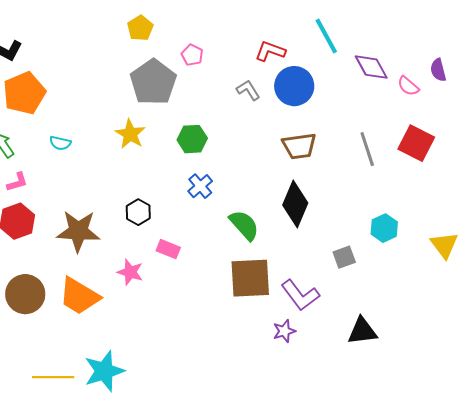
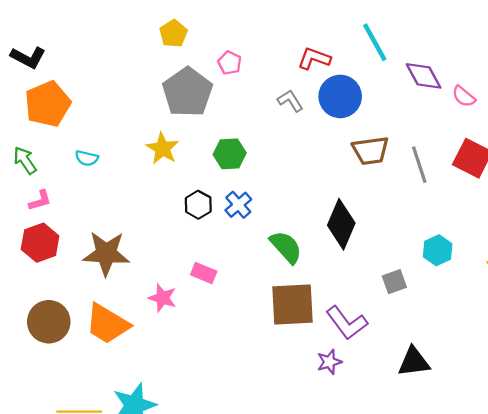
brown trapezoid: (299, 146) -> (370, 151), moved
black hexagon: (138, 212) -> (198, 205), moved

